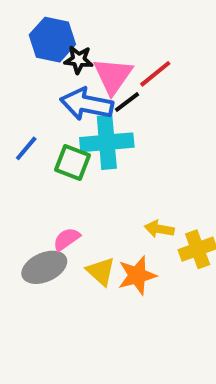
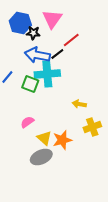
pink triangle: (113, 76) -> (52, 19), moved
yellow arrow: (159, 229) -> (79, 104), moved
gray ellipse: (44, 267) -> (41, 157), moved

